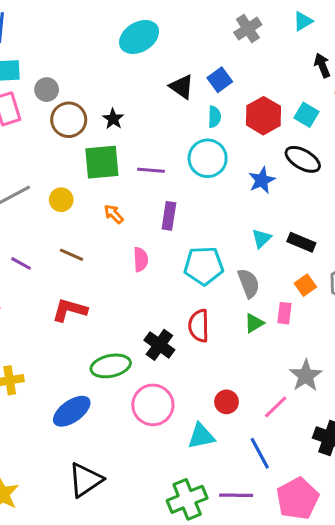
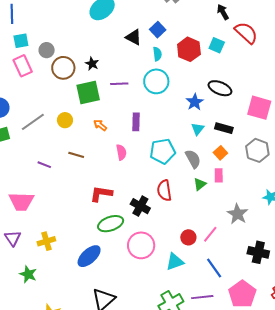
black ellipse: (303, 159) -> (220, 88), moved
purple line: (151, 170) -> (119, 84), moved
blue star: (262, 180) -> (195, 102), moved
orange square: (305, 285) -> (220, 153), moved
red L-shape: (70, 310) -> (101, 194), moved
pink line: (276, 407) -> (210, 234), moved

